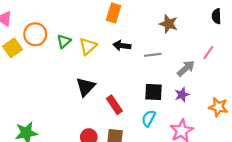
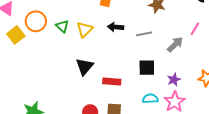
green triangle: (64, 41) -> (62, 26), turned -32
purple star: (182, 95) -> (174, 80), moved
red rectangle: (114, 105) -> (112, 82), turned -48
cyan semicircle: (149, 118) -> (150, 99), moved, turned 63

